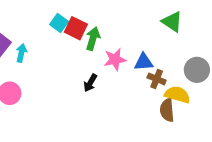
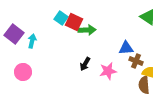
green arrow: (93, 39) -> (87, 30), turned 72
pink star: (115, 59) -> (108, 71), moved

